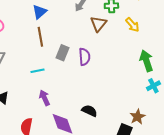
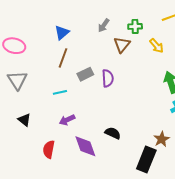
brown line: (40, 37) -> (63, 58), turned 30
gray rectangle: (62, 53) -> (85, 74), turned 42
purple arrow: (44, 98) -> (67, 120), turned -91

